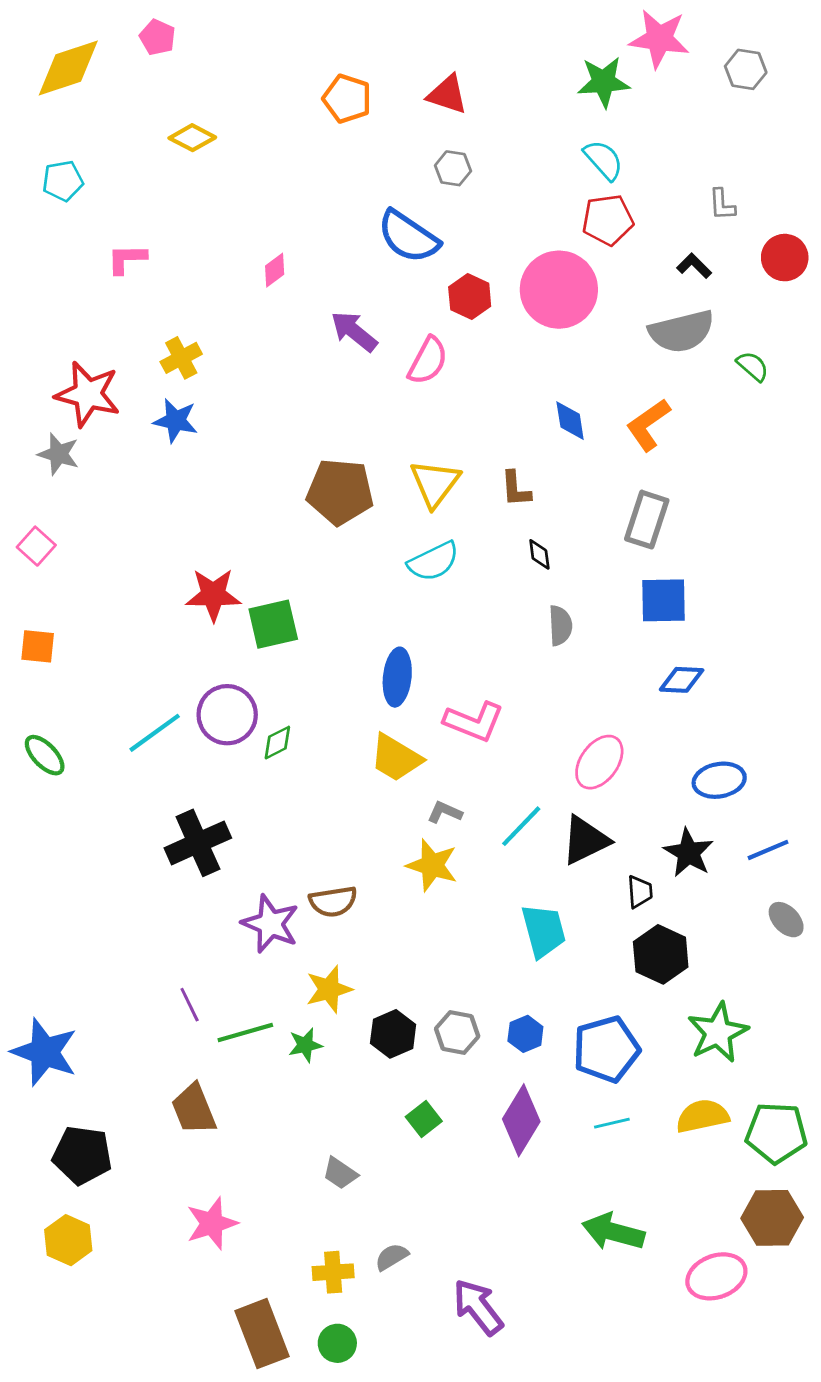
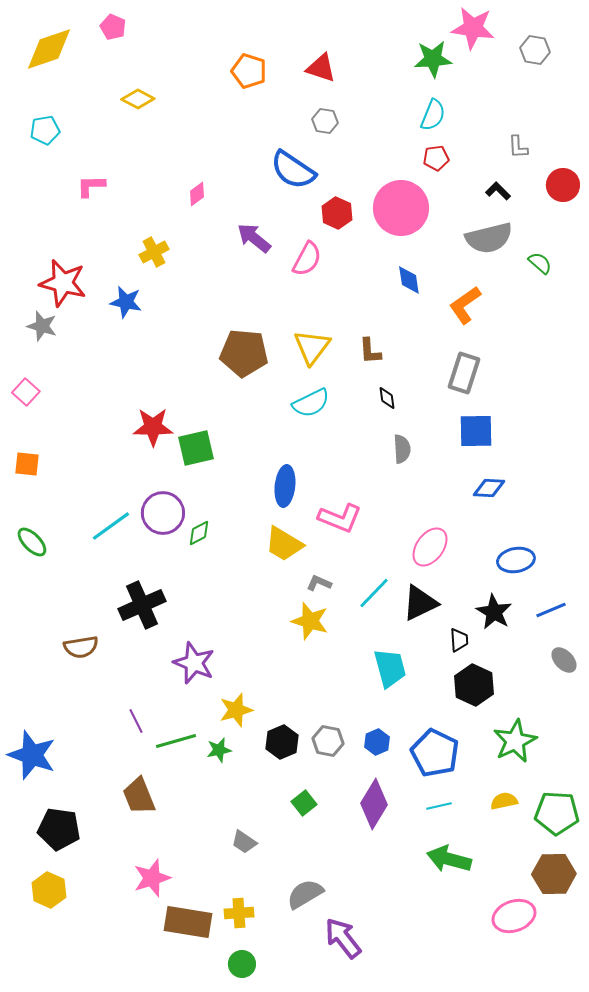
cyan semicircle: (604, 160) -> (433, 115), turned 64
red pentagon: (608, 220) -> (436, 158), size x0.7
yellow cross: (181, 358) -> (154, 252), moved
blue diamond: (570, 421) -> (409, 280), moved
brown semicircle: (333, 901) -> (81, 647), moved
blue pentagon: (606, 1049) -> (435, 753), turned -30
yellow semicircle: (702, 1116) -> (504, 801), size x0.7
green arrow: (613, 1232) -> (449, 859), moved
gray semicircle: (392, 1257) -> (305, 894), moved, size x1.5
brown rectangle: (262, 1334) -> (188, 922), moved, turned -60

